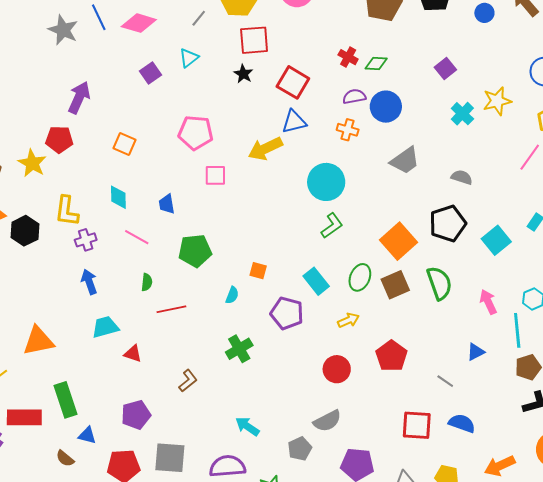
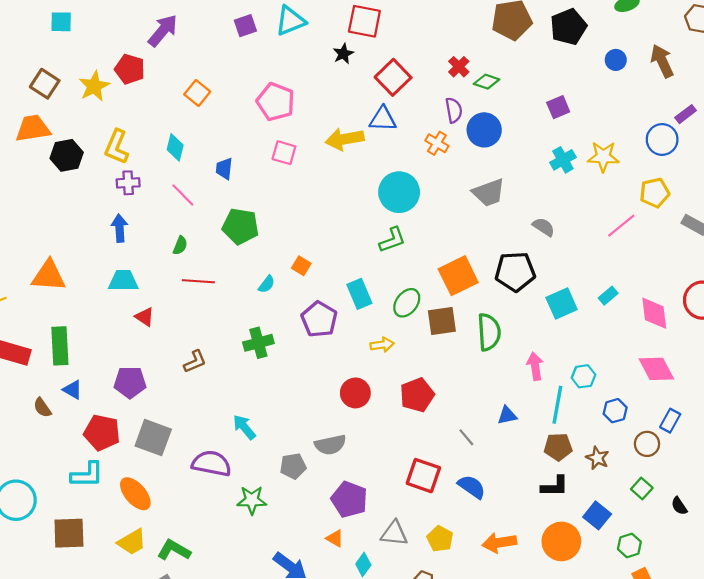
cyan triangle: (189, 58) -> (290, 21), size x1.4
purple semicircle: (354, 97) -> (454, 110), turned 75

